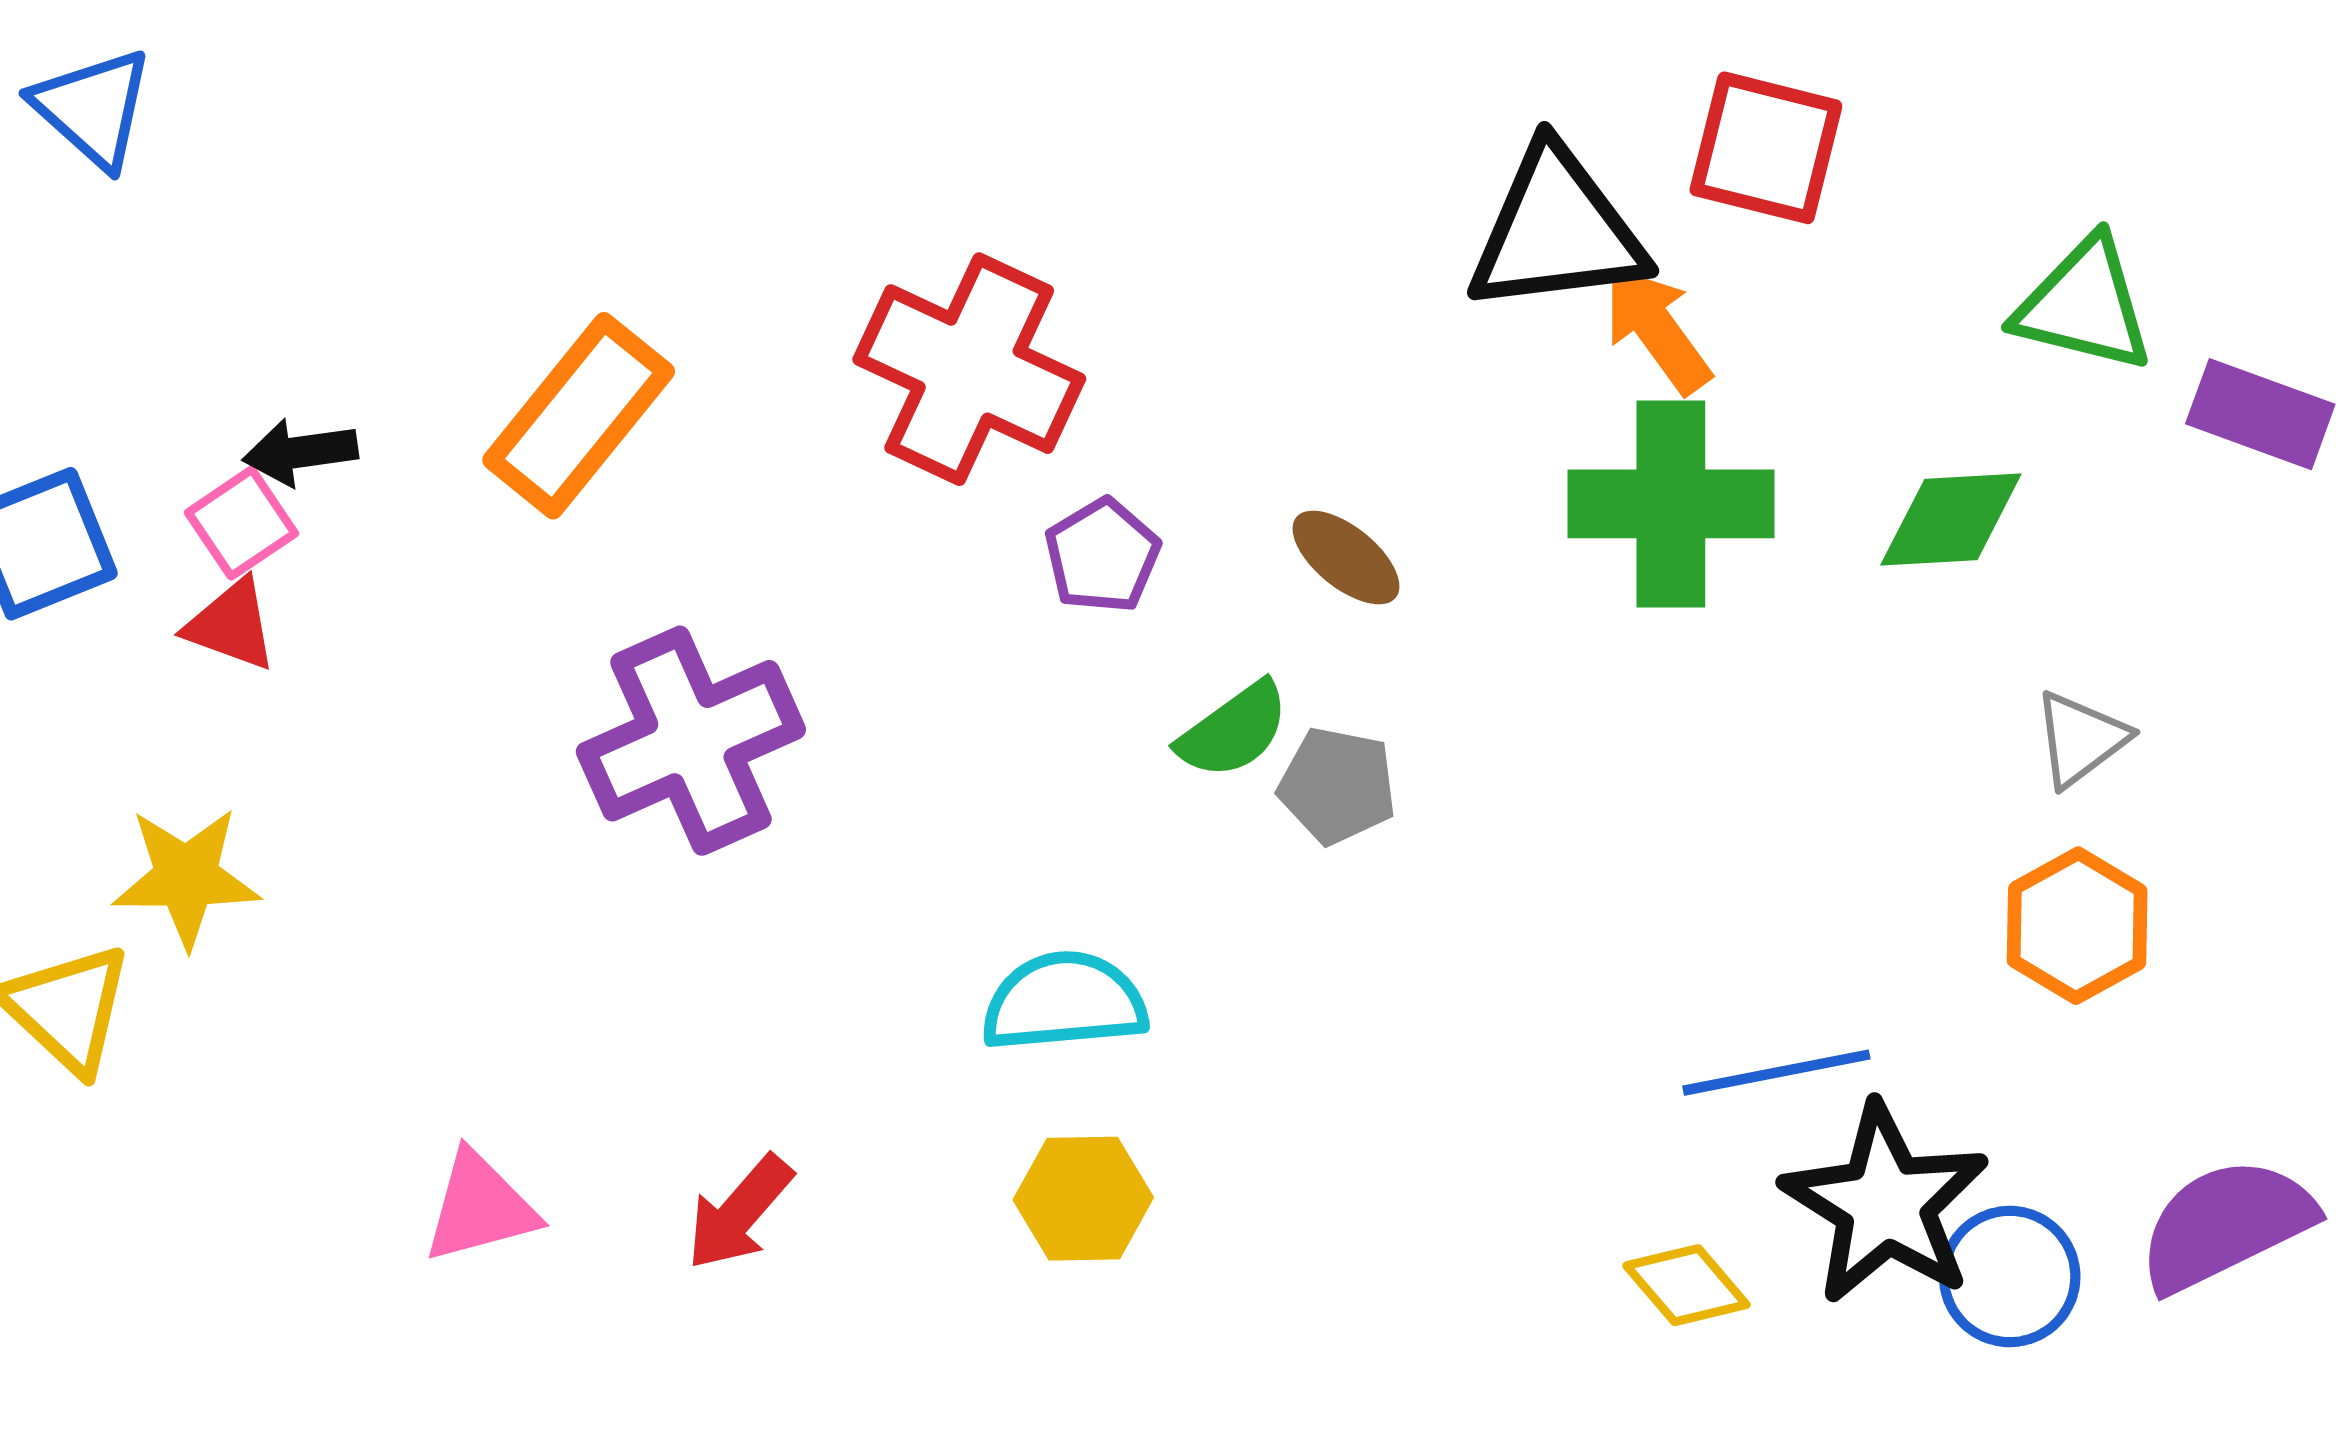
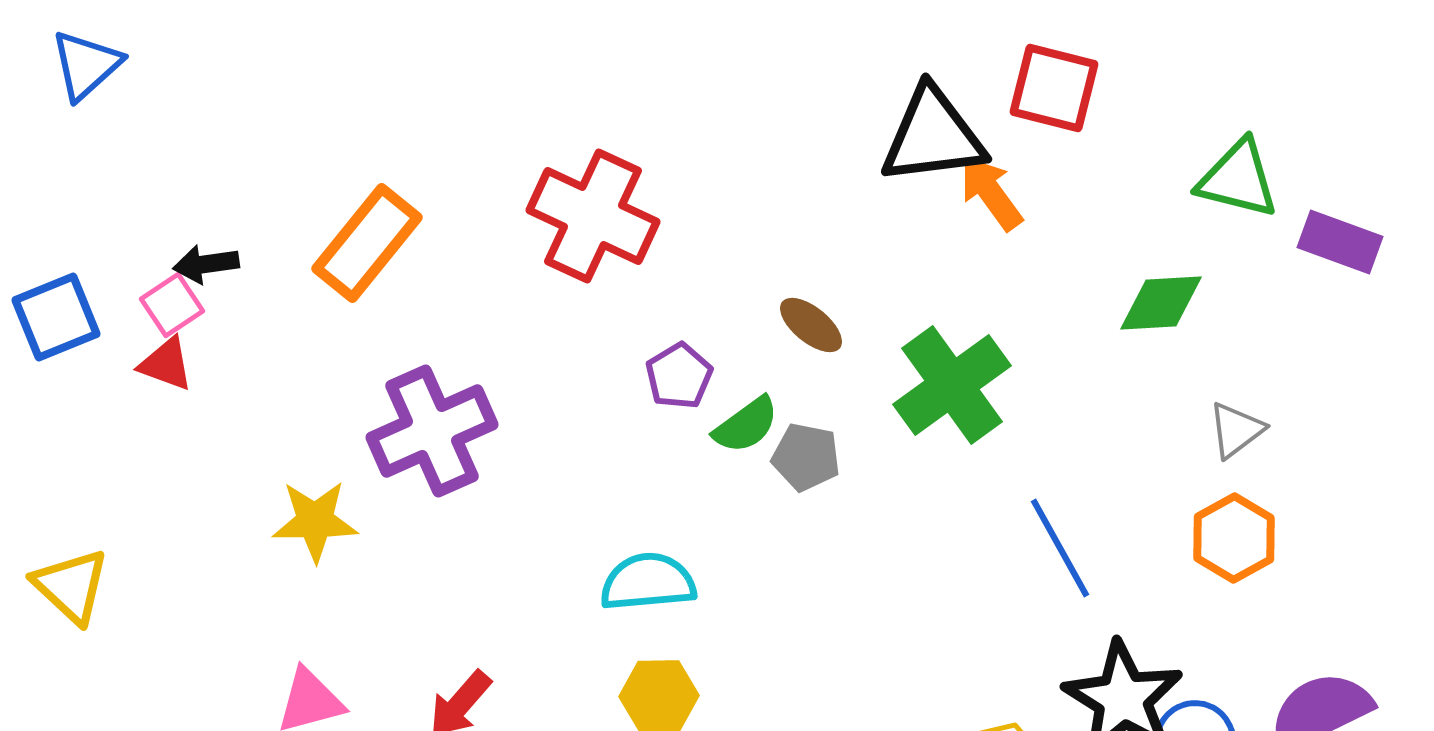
blue triangle: (93, 108) -> (86, 65), turned 36
green cross: (1671, 504) -> (952, 385), moved, turned -36
purple pentagon: (1102, 556) -> (679, 376), moved
yellow star: (186, 877) -> (315, 521), moved
blue line: (1776, 1073) -> (1060, 548), moved, turned 72

